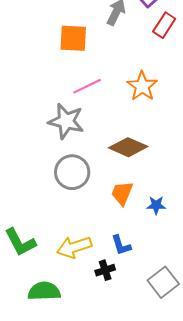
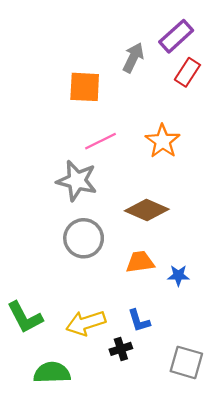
orange trapezoid: (122, 193) -> (140, 262), turned 60
gray square: (163, 282) -> (186, 362), turned -36

